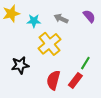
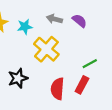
purple semicircle: (89, 16) -> (79, 21), moved
green line: (85, 63) -> (90, 64), turned 40

